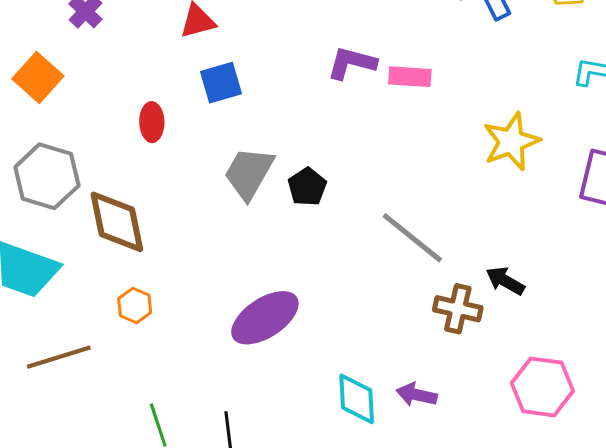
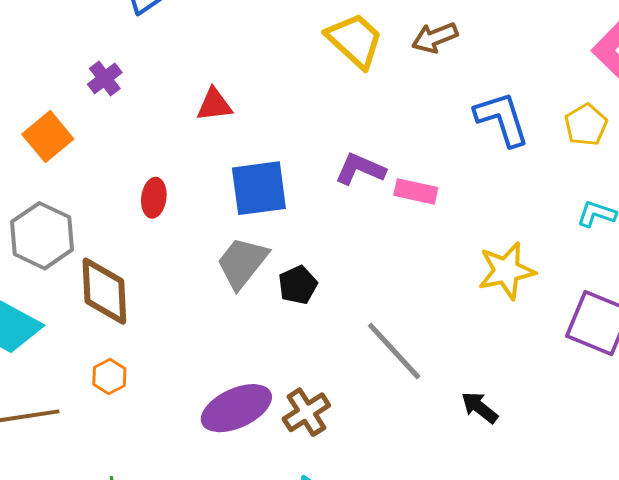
blue square: (221, 83) -> (259, 188), moved, size x1.4
brown cross: (458, 309) -> (306, 412), moved, turned 36

